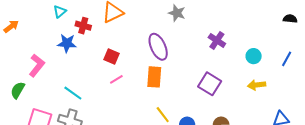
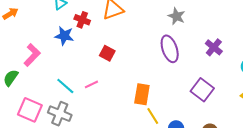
purple ellipse: (158, 47) -> (170, 49), moved
orange rectangle: (154, 77) -> (142, 94), moved
pink line: (116, 79) -> (91, 84), moved

